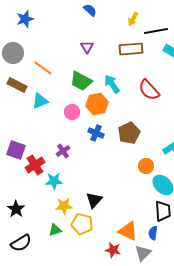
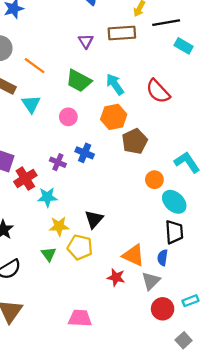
brown rectangle: (131, 49) -> (122, 33), moved
cyan triangle: (40, 101) -> (31, 104), turned -42
orange hexagon: (97, 104) -> (114, 117), moved
blue cross: (96, 133) -> (85, 153), moved
purple cross: (63, 151) -> (58, 162), turned -32
green triangle: (55, 230) -> (49, 254), turned -48

